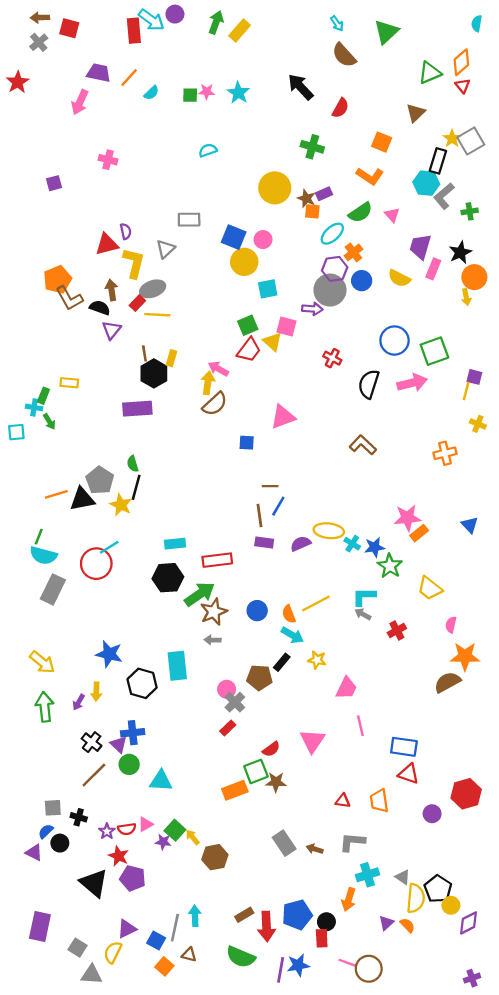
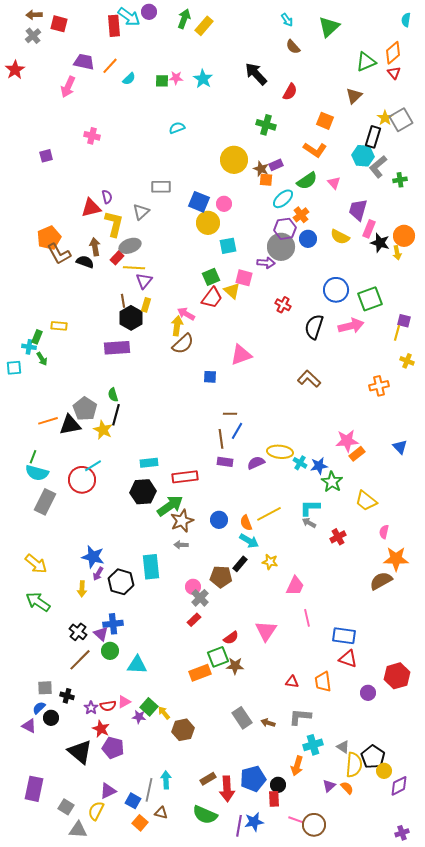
brown semicircle: (344, 55) -> (293, 47), size x0.7
black star: (460, 252) -> (380, 243), moved, turned -30
purple triangle: (112, 330) -> (144, 281), moved
purple arrow: (79, 702) -> (98, 574), moved
green arrow: (45, 707) -> (38, 602), turned -50

